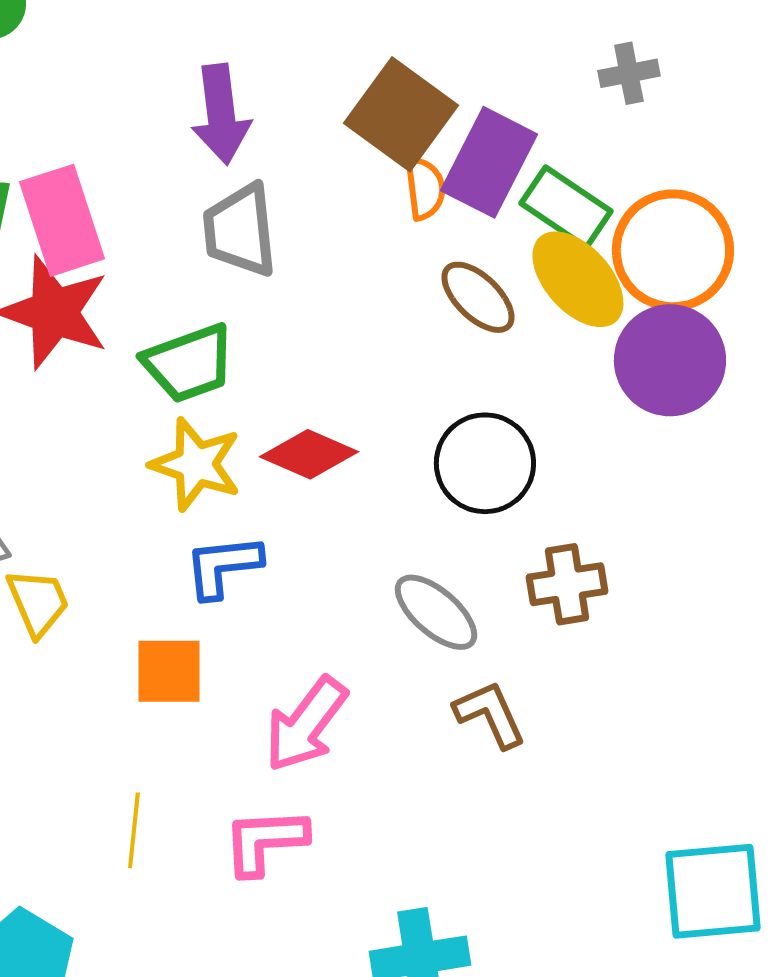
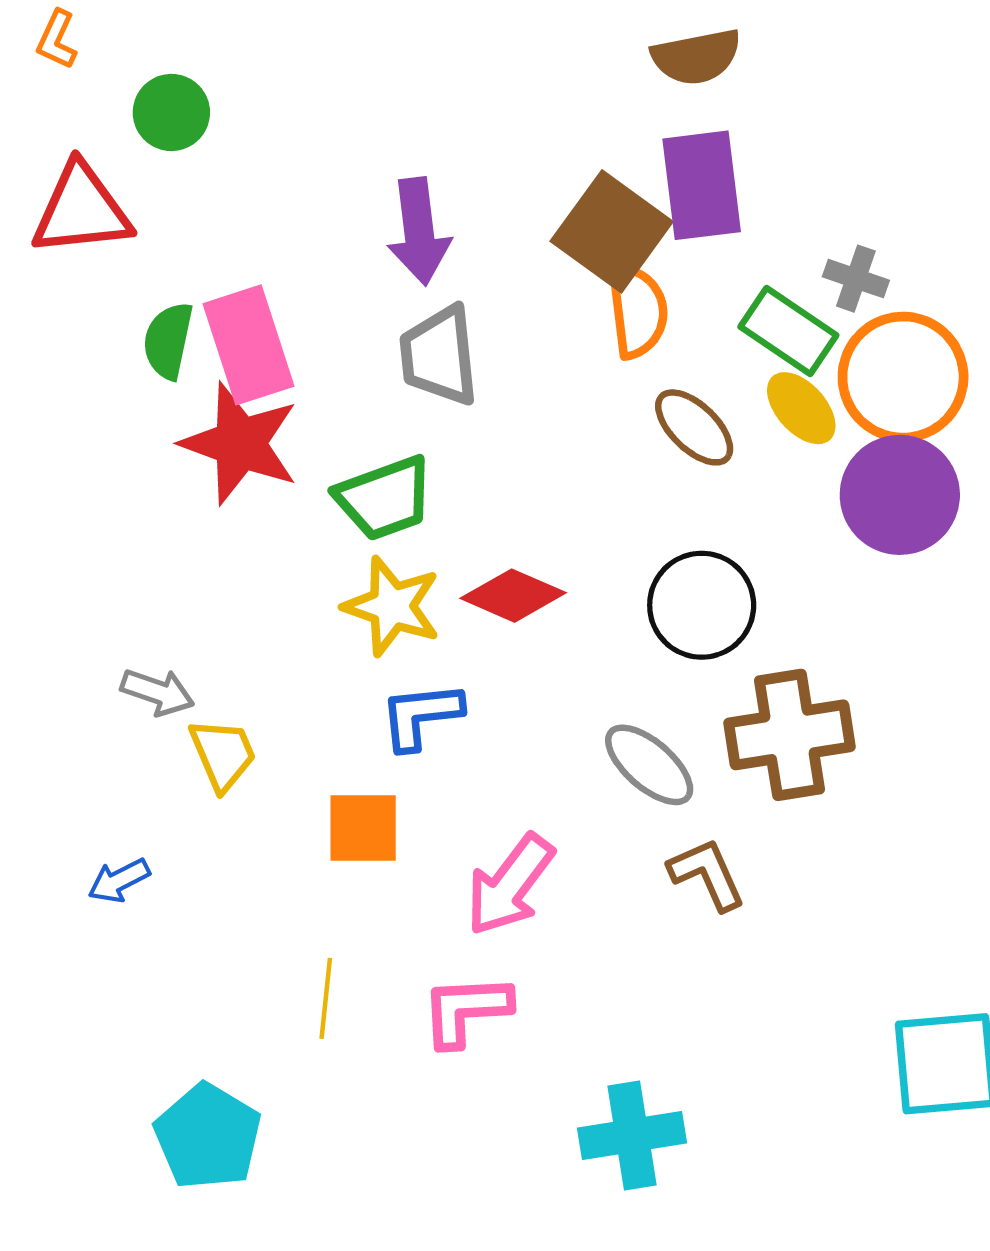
gray cross: (629, 73) -> (856, 279), moved, turned 30
purple rectangle: (489, 162) -> (702, 185), moved, turned -34
orange semicircle: (425, 188) -> (637, 311), size x1.4
yellow ellipse: (578, 279) -> (801, 408), size x0.7
brown cross: (567, 584) -> (789, 735), size x1.5

